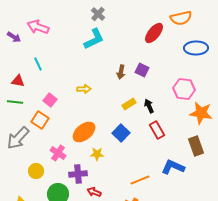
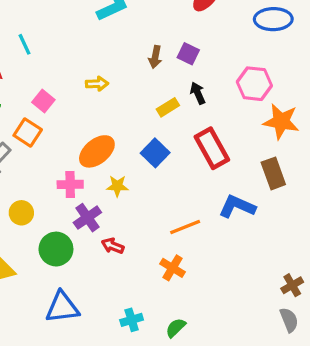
black arrow: (149, 106) -> (198, 93), moved
red rectangle: (157, 130) -> (212, 148), size x1.4
pink cross: (58, 153) -> (70, 184), moved, turned -35
purple cross: (78, 174) -> (87, 218), turned -30

